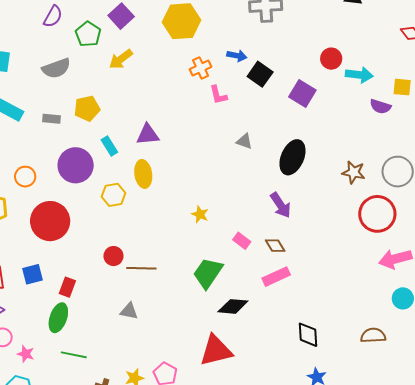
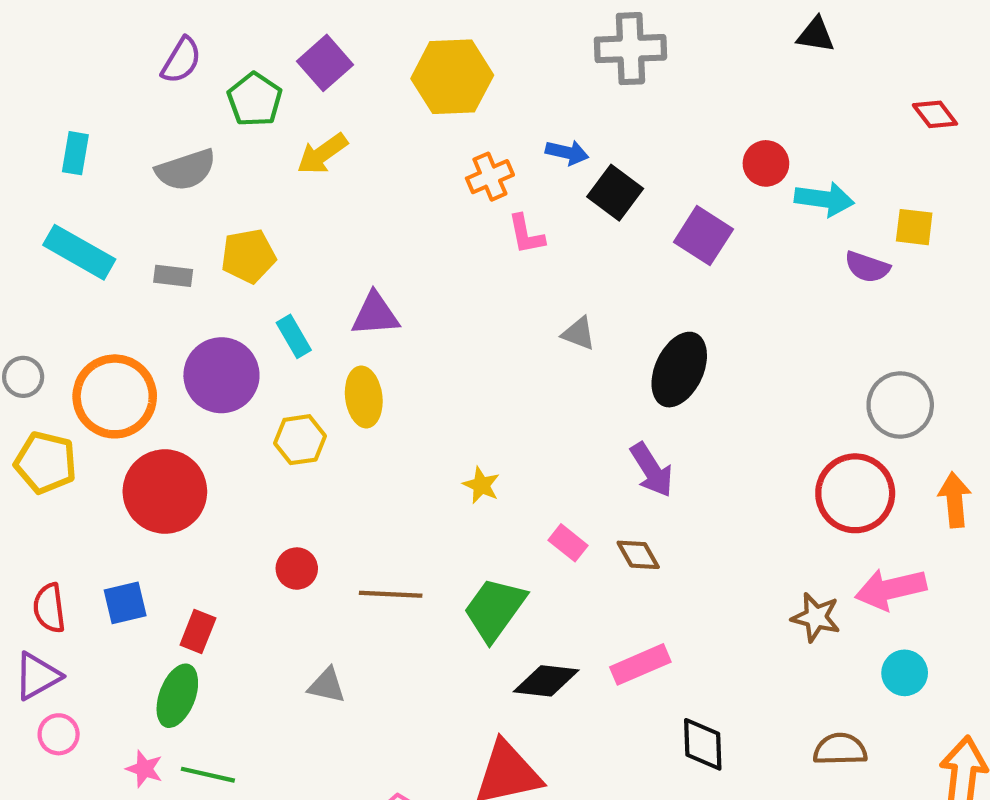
brown star: (354, 172) -> (816, 617), moved
orange circle: (25, 177) -> (115, 396), size x1.8
brown line: (141, 268) -> (391, 594), moved
pink rectangle: (276, 277) -> (640, 664), moved
pink star: (26, 354) -> (144, 769), moved

